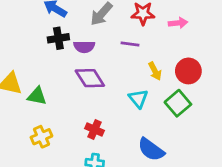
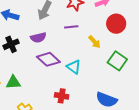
black cross: (58, 38) -> (11, 44), moved
red circle: (188, 71) -> (116, 24), moved
cyan triangle: (138, 99) -> (74, 67), moved

